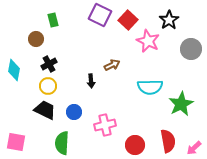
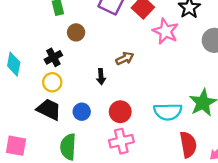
brown circle: (36, 39) -> (76, 32), moved
cyan semicircle: (150, 87) -> (168, 112), moved
pink cross: (105, 125) -> (121, 141), moved
red circle: (135, 145) -> (120, 112), moved

